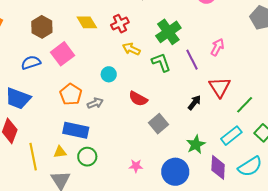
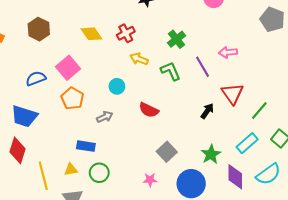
brown hexagon: (42, 27) -> (39, 29), moved
green cross: (168, 32) -> (176, 39), size x0.7
pink arrow: (217, 47) -> (228, 52), turned -120
orange pentagon: (71, 94) -> (72, 98), moved
gray square: (159, 124) -> (167, 152), moved
blue rectangle: (76, 130) -> (86, 146), size x0.7

